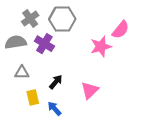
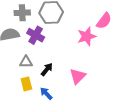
gray cross: (30, 18) -> (22, 13), turned 35
gray triangle: (22, 72) -> (26, 62), moved

